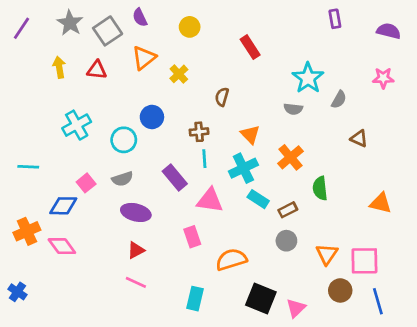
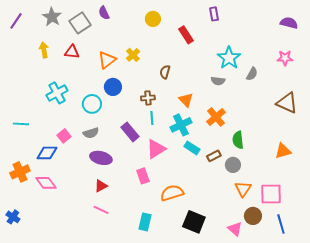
purple rectangle: (335, 19) -> (214, 14), moved
yellow circle: (190, 27) -> (153, 19), moved
orange triangle: (144, 58) -> (107, 60), moved
brown triangle: (359, 139) -> (287, 103), moved, size x1.6
pink triangle: (210, 200) -> (156, 149), turned -40
orange triangle: (381, 203) -> (283, 151), turned -30
gray circle: (286, 241) -> (233, 165), moved
pink triangle: (296, 308) -> (235, 229), moved, turned -35

